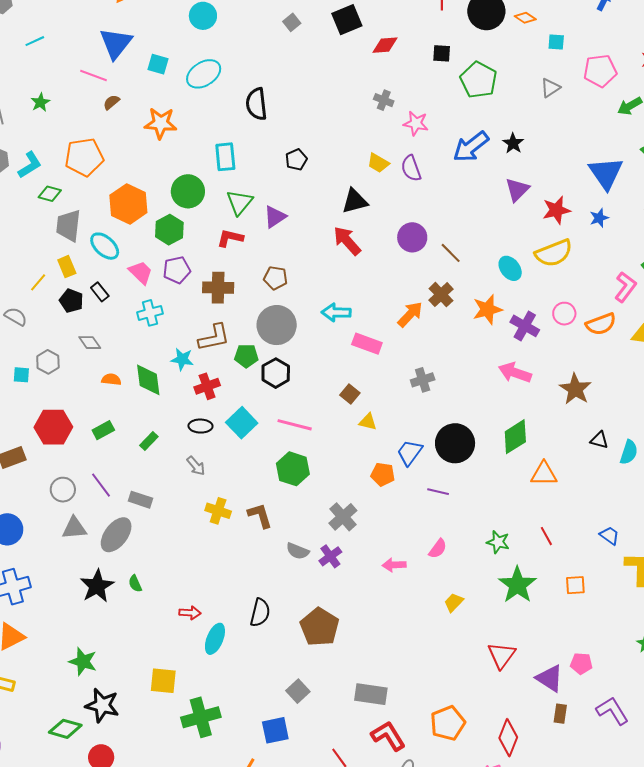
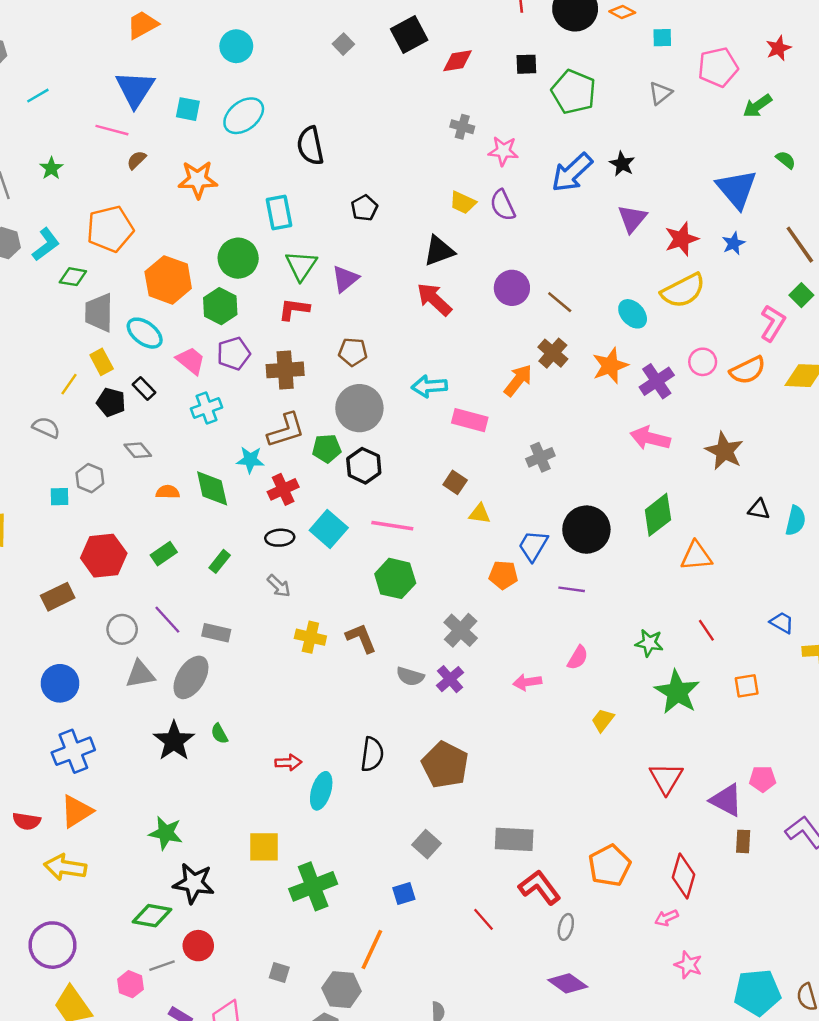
purple cross: (525, 326) -> (657, 381), turned 32
blue square: (275, 730) -> (404, 894), size x0.7

